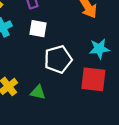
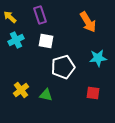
red square: (93, 79) -> (93, 93), moved, size x0.6

